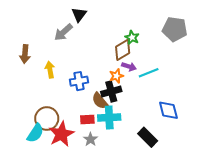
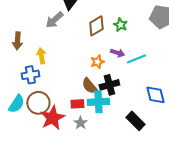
brown diamond: (123, 50) -> (96, 26), moved
orange star: (116, 76) -> (97, 62), moved
blue cross: (79, 81) -> (30, 75), moved
black cross: (111, 91) -> (109, 85), moved
cyan semicircle: (35, 133) -> (16, 104), moved

